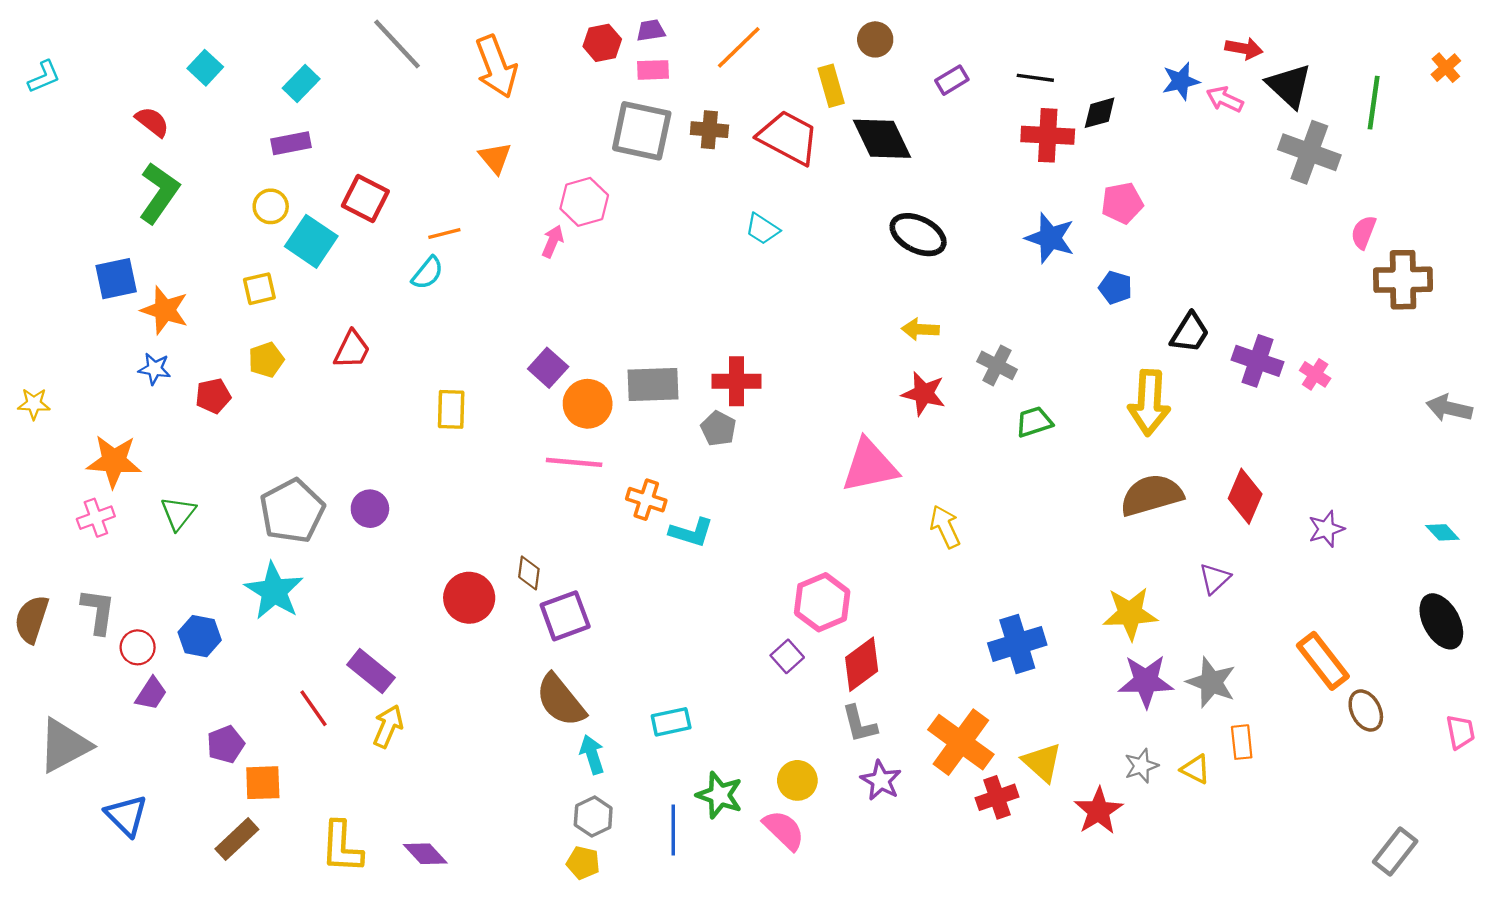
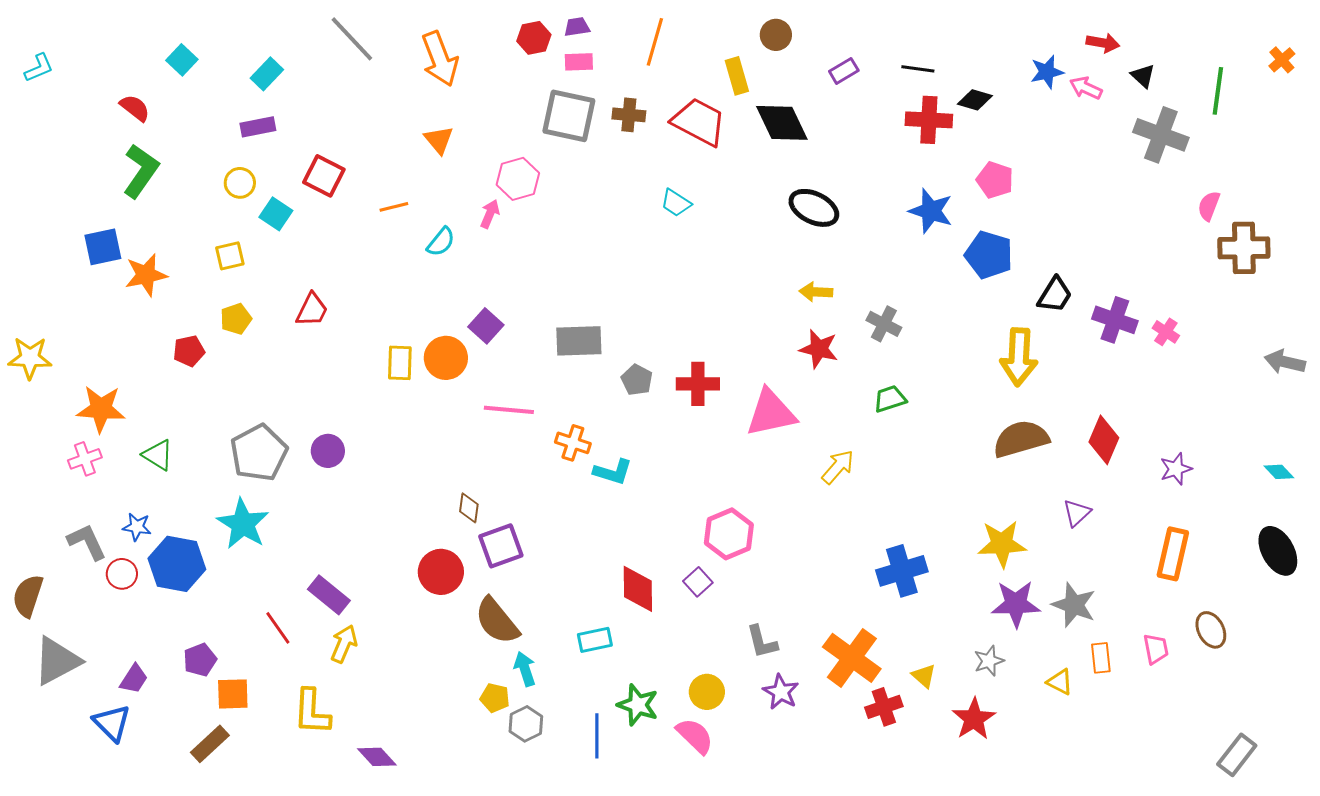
orange line: (739, 47) -> (655, 42), turned -30
black triangle: (1289, 86) -> (1143, 76), size x0.6
black diamond: (1100, 113) -> (975, 100), turned 32
pink pentagon: (1122, 203) -> (995, 180), turned 30
cyan square: (311, 241) -> (276, 214), size x0.7
cyan semicircle: (427, 273) -> (441, 242), moved
blue pentagon: (1115, 288) -> (989, 255), size x1.6
orange star: (165, 310) -> (146, 275), turned -30
blue star: (155, 369) -> (137, 527), moved
red cross: (736, 381) -> (698, 384), moved
yellow star: (34, 404) -> (30, 358), size x1.5
orange circle: (588, 404) -> (446, 358), moved
green trapezoid: (1034, 422) -> (890, 399), moved
green triangle: (178, 513) -> (158, 455), turned -36
yellow arrow: (945, 527) -> (838, 467), turned 66
red circle: (469, 598) -> (441, 572), moved
gray L-shape: (98, 611) -> (87, 542), turned -33
brown semicircle: (32, 619) -> (28, 596), moved
blue hexagon: (200, 636) -> (177, 564), size x1.5
orange rectangle: (1323, 661) -> (1173, 554), moved, turned 51
red diamond: (862, 664) -> (638, 589), moved, turned -54
purple trapezoid: (151, 694) -> (134, 679), moved
pink trapezoid: (1461, 732) -> (1156, 649), moved
yellow triangle: (1042, 762) -> (924, 676), size x0.7
gray star: (1141, 766) -> (989, 661), moved
yellow L-shape: (342, 847) -> (312, 712), moved
yellow pentagon: (583, 863) -> (495, 698), moved

